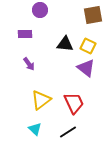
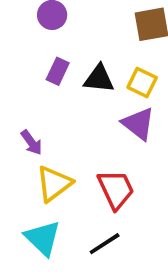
purple rectangle: (25, 34) -> (58, 71), moved, turned -64
purple arrow: (29, 64) -> (31, 142), moved
cyan triangle: (35, 129) -> (43, 238), size x1.5

